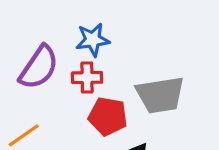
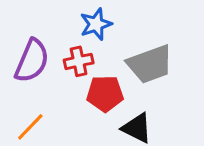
blue star: (93, 40) -> (96, 24), moved

